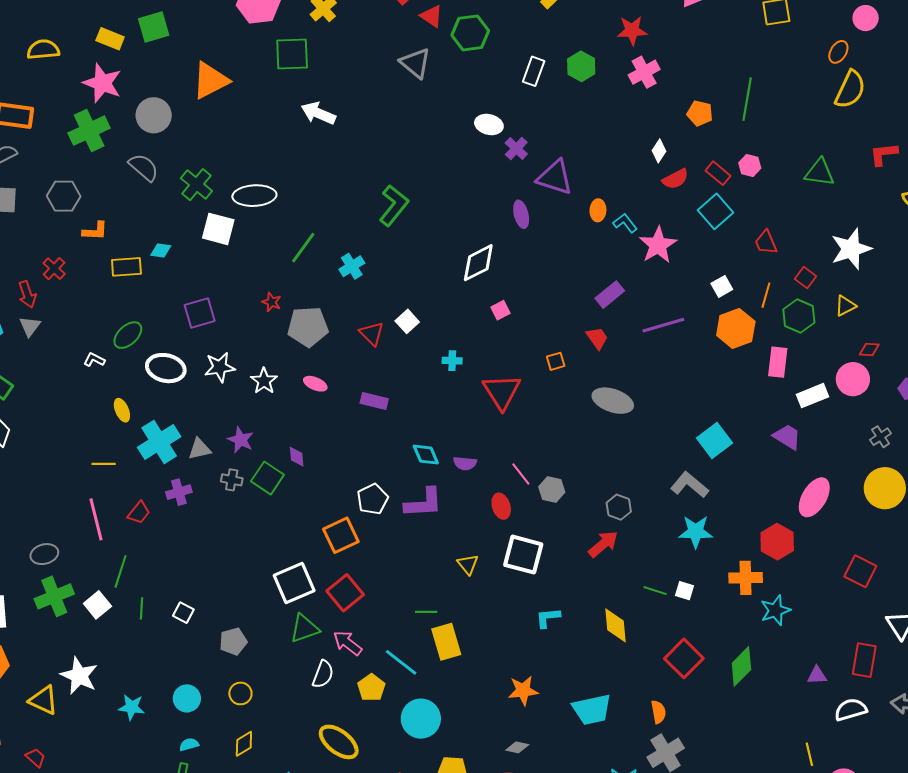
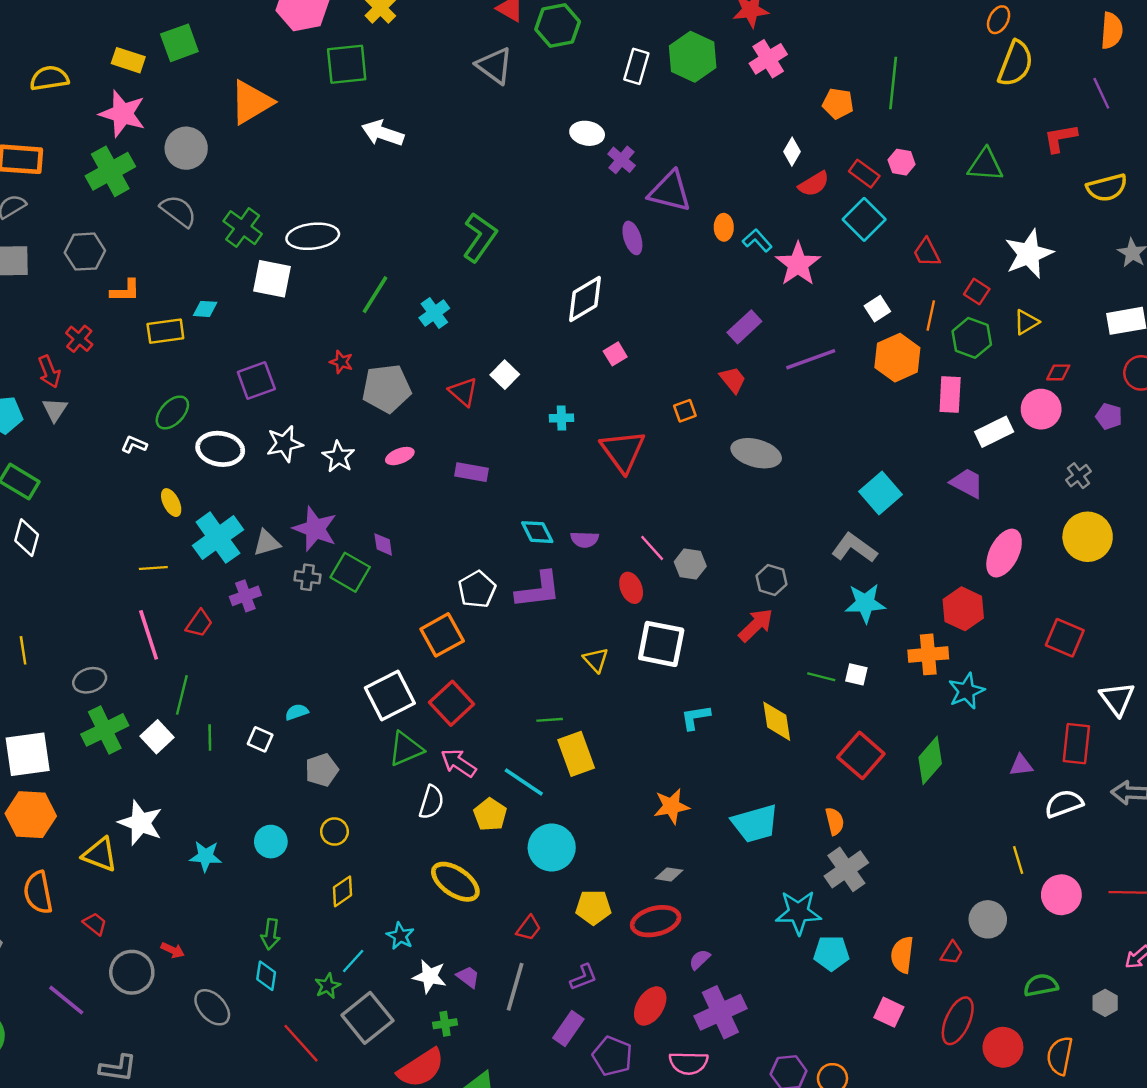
green hexagon: (581, 66) -> (693, 57), size x1.4
pink ellipse: (315, 384) -> (400, 456), turned -40
purple star: (241, 440) -> (315, 529), size x1.4
cyan semicircle: (189, 744) -> (297, 712), moved

